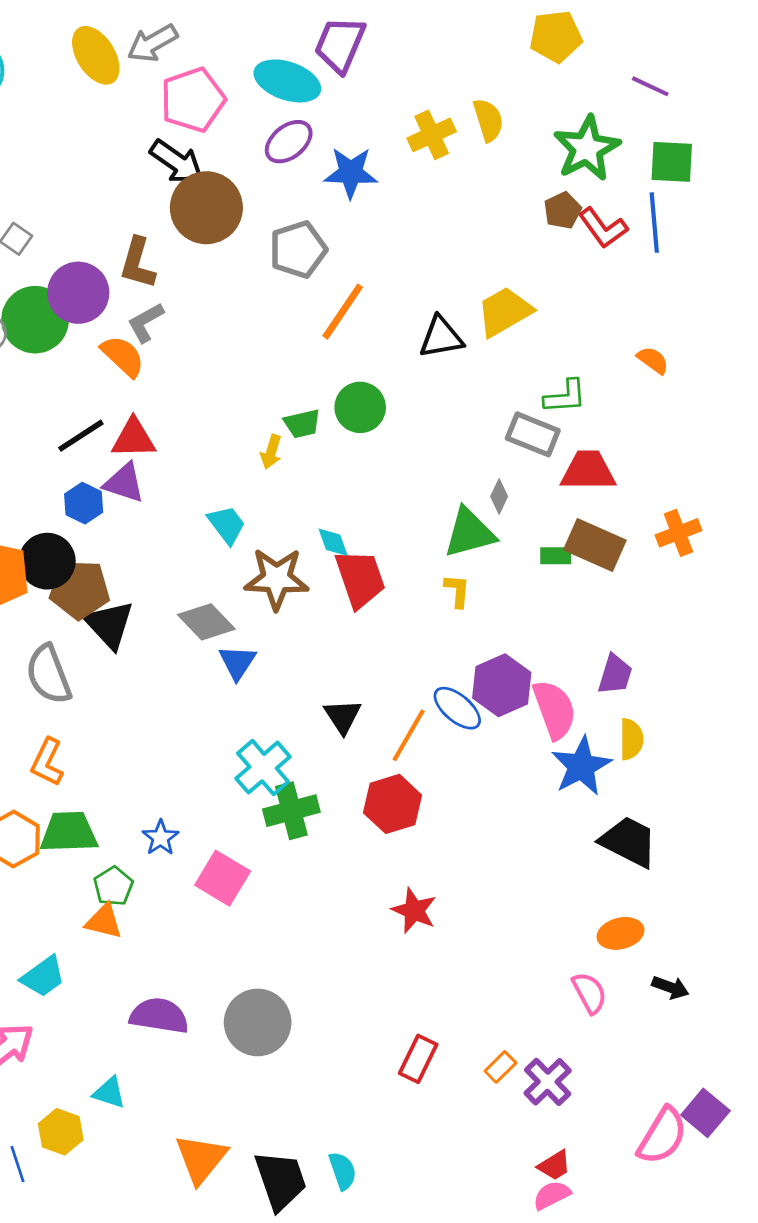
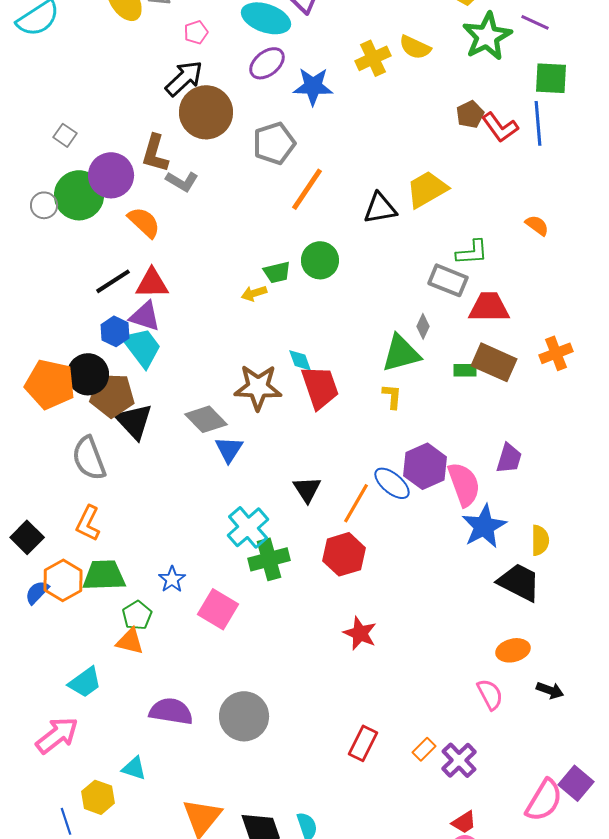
pink pentagon: (193, 100) -> (196, 32), size x0.5
yellow semicircle: (488, 120) -> (415, 47), turned 132
green star: (587, 148) -> (487, 36), moved
black arrow: (177, 162) -> (184, 78), turned -78
gray L-shape: (146, 322) -> (182, 181), moved, turned -120
yellow arrow: (271, 452) -> (254, 293), turned 55
cyan trapezoid: (227, 525) -> (142, 347), moved, size x1.4
yellow semicircle: (631, 739) -> (540, 540), moved

